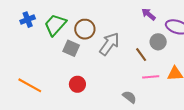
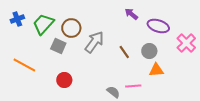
gray circle: (158, 42) -> (149, 51), moved
pink line: (151, 77) -> (133, 86), moved
orange line: (30, 85) -> (24, 65), moved

